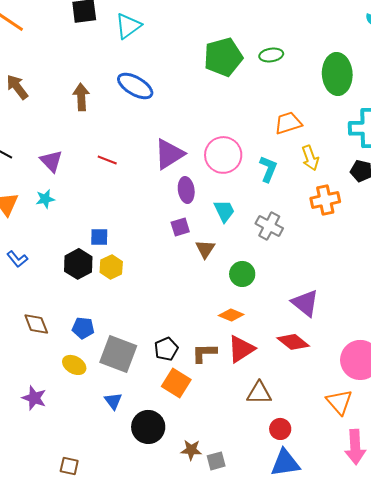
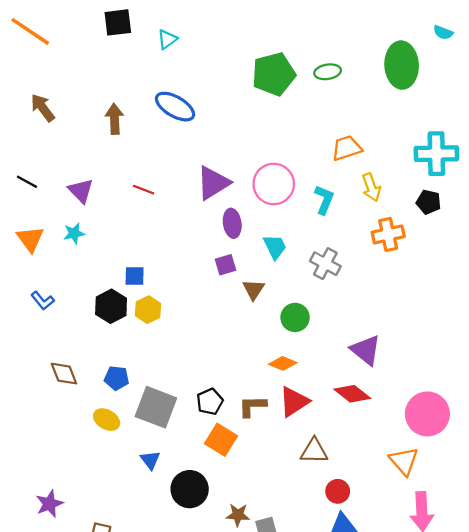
cyan triangle: (128, 26) -> (167, 39), size x0.7
green ellipse: (337, 74) -> (402, 65), moved
purple star: (34, 398) -> (49, 504), moved, turned 30

